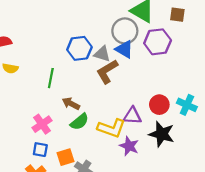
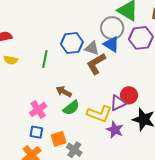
green line: (51, 78) -> (45, 59), moved
red circle: (159, 105) -> (129, 95), moved
purple triangle: (132, 116) -> (118, 103), turned -30

